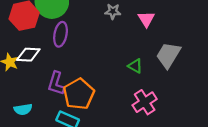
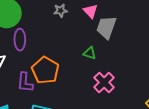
gray trapezoid: (168, 55) -> (106, 27), moved
orange pentagon: (79, 94) -> (45, 70), moved

